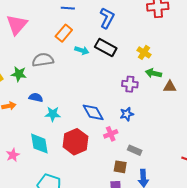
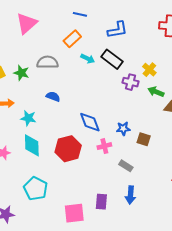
blue L-shape: (107, 18) -> (117, 30), turned 45
purple cross: (130, 84) -> (131, 82), moved
blue semicircle: (36, 97) -> (53, 97), moved
cyan star: (53, 114) -> (28, 118), moved
brown square: (120, 167) -> (144, 139), moved

